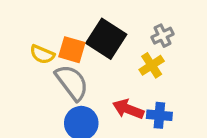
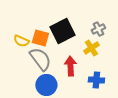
black square: (106, 39) -> (62, 31), turned 30
red arrow: (128, 109) -> (70, 66), moved, turned 66

